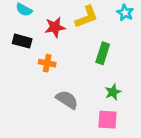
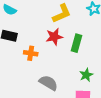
red star: (55, 27) -> (54, 37), moved

